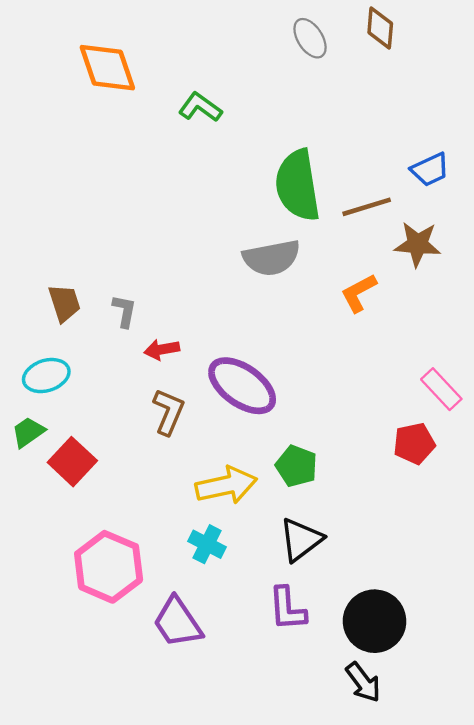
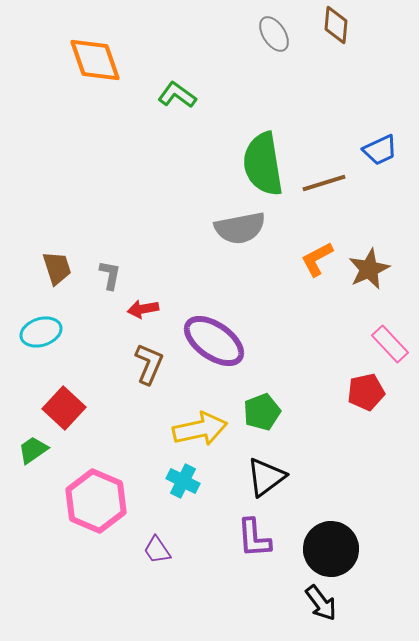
brown star: (418, 244) -> (369, 269), moved, turned -30
green trapezoid: (28, 432) -> (33, 450), moved
green pentagon: (296, 466) -> (262, 412), turned 30
purple trapezoid: (178, 622) -> (157, 550), size x0.6

